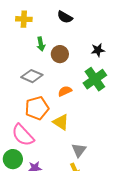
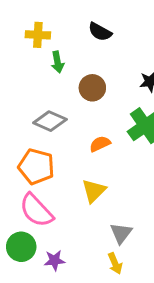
green arrow: (41, 44) -> (58, 62), moved
orange pentagon: (37, 108) -> (36, 167), moved, turned 30
yellow triangle: (61, 122) -> (94, 191), turned 42

